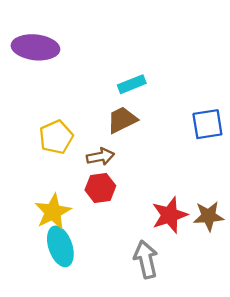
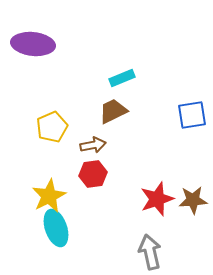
gray arrow: (146, 259) -> (150, 252), moved

